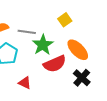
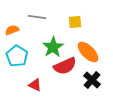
yellow square: (65, 20) -> (75, 22), turned 32
gray line: (27, 32) -> (37, 17), moved

